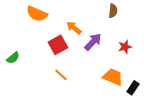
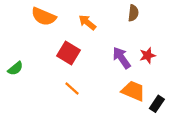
orange arrow: (74, 28) -> (87, 22), moved
purple arrow: (93, 42) -> (122, 58), moved, turned -78
red square: (58, 45) -> (68, 53), turned -30

